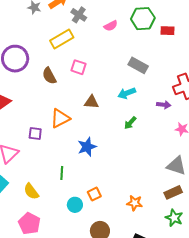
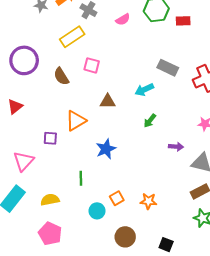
gray rectangle: (138, 65) -> (168, 68), moved
purple arrow: (164, 105) -> (176, 147), moved
yellow semicircle: (31, 191) -> (50, 200), turned 120
orange star: (135, 203) -> (148, 201), moved

